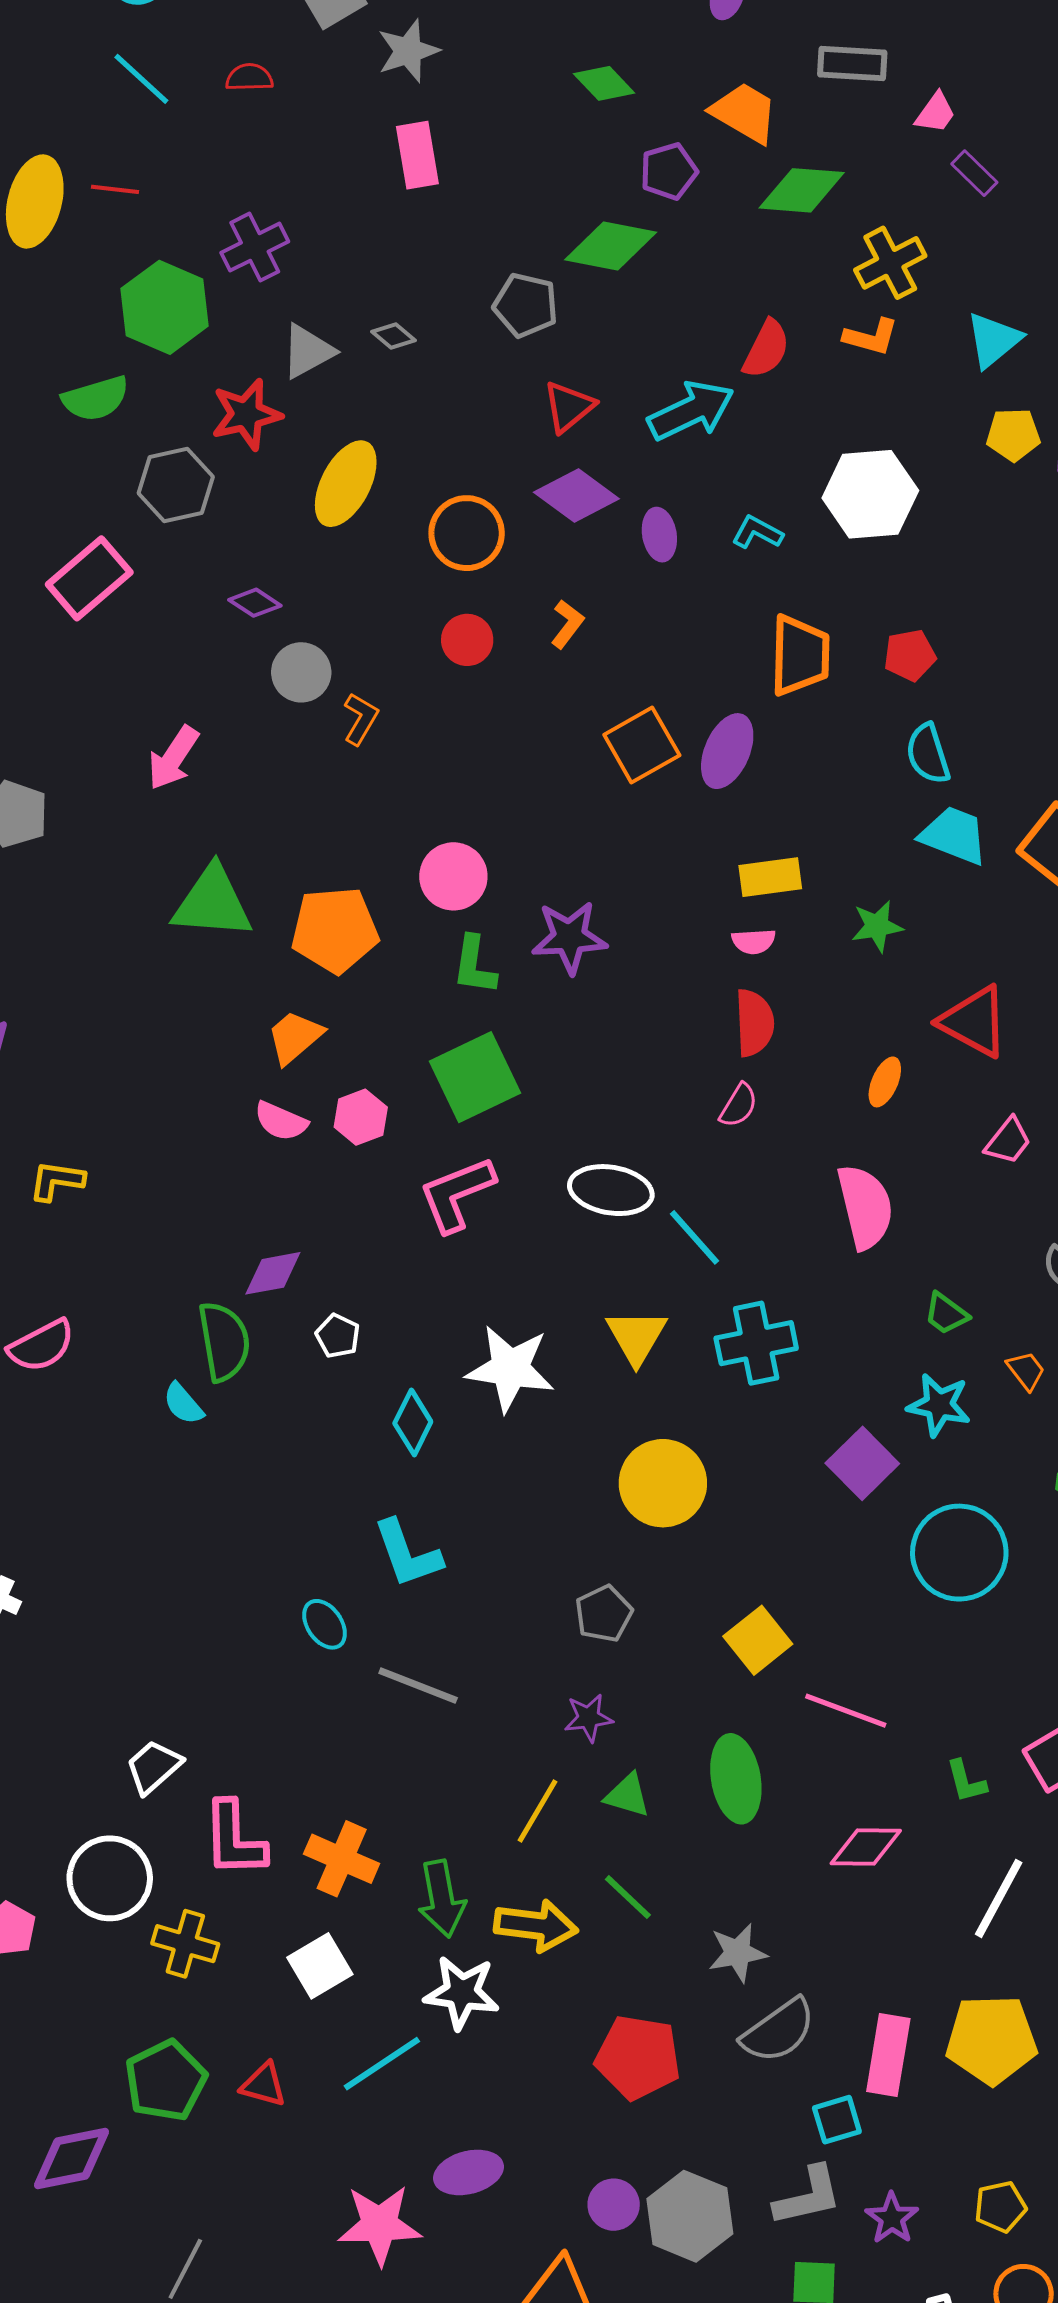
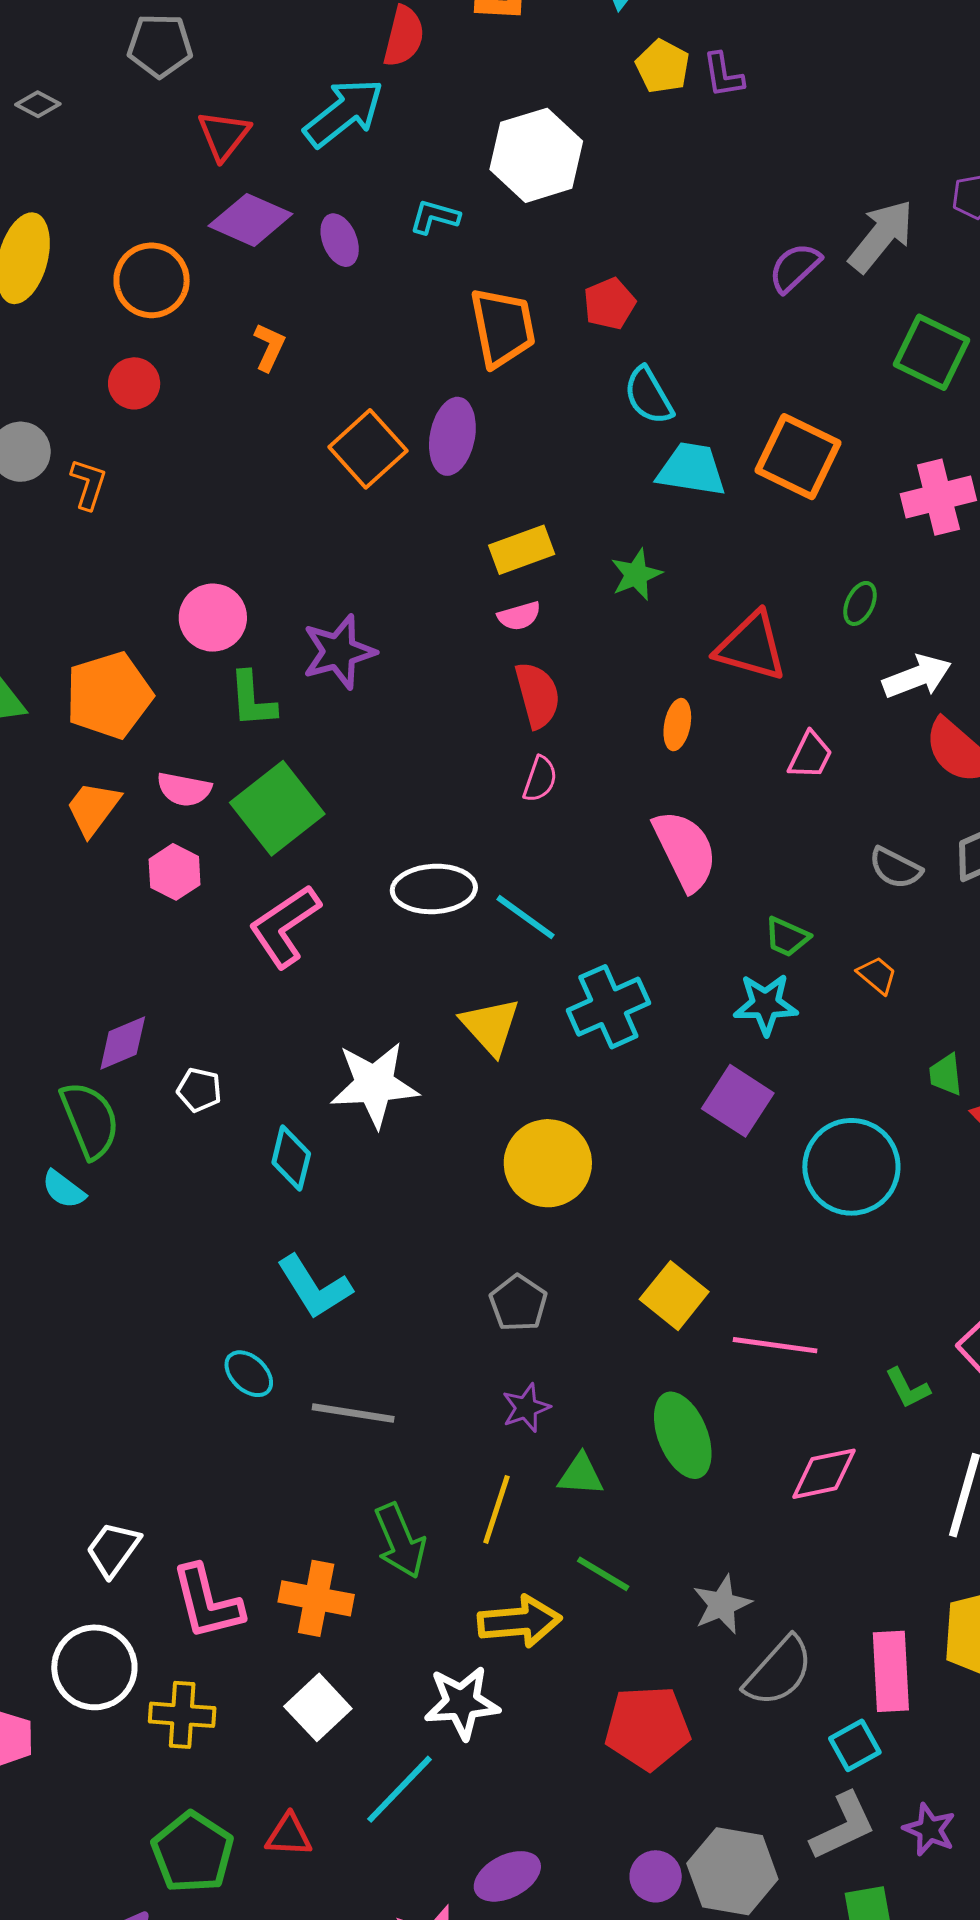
yellow pentagon: (1013, 435) -> (663, 66), turned -30
red circle: (467, 640) -> (134, 383), moved
pink semicircle: (281, 1121) -> (184, 789), moved
cyan star: (939, 1405) -> (766, 1004), moved
green arrow: (442, 1899) -> (400, 1541), moved

